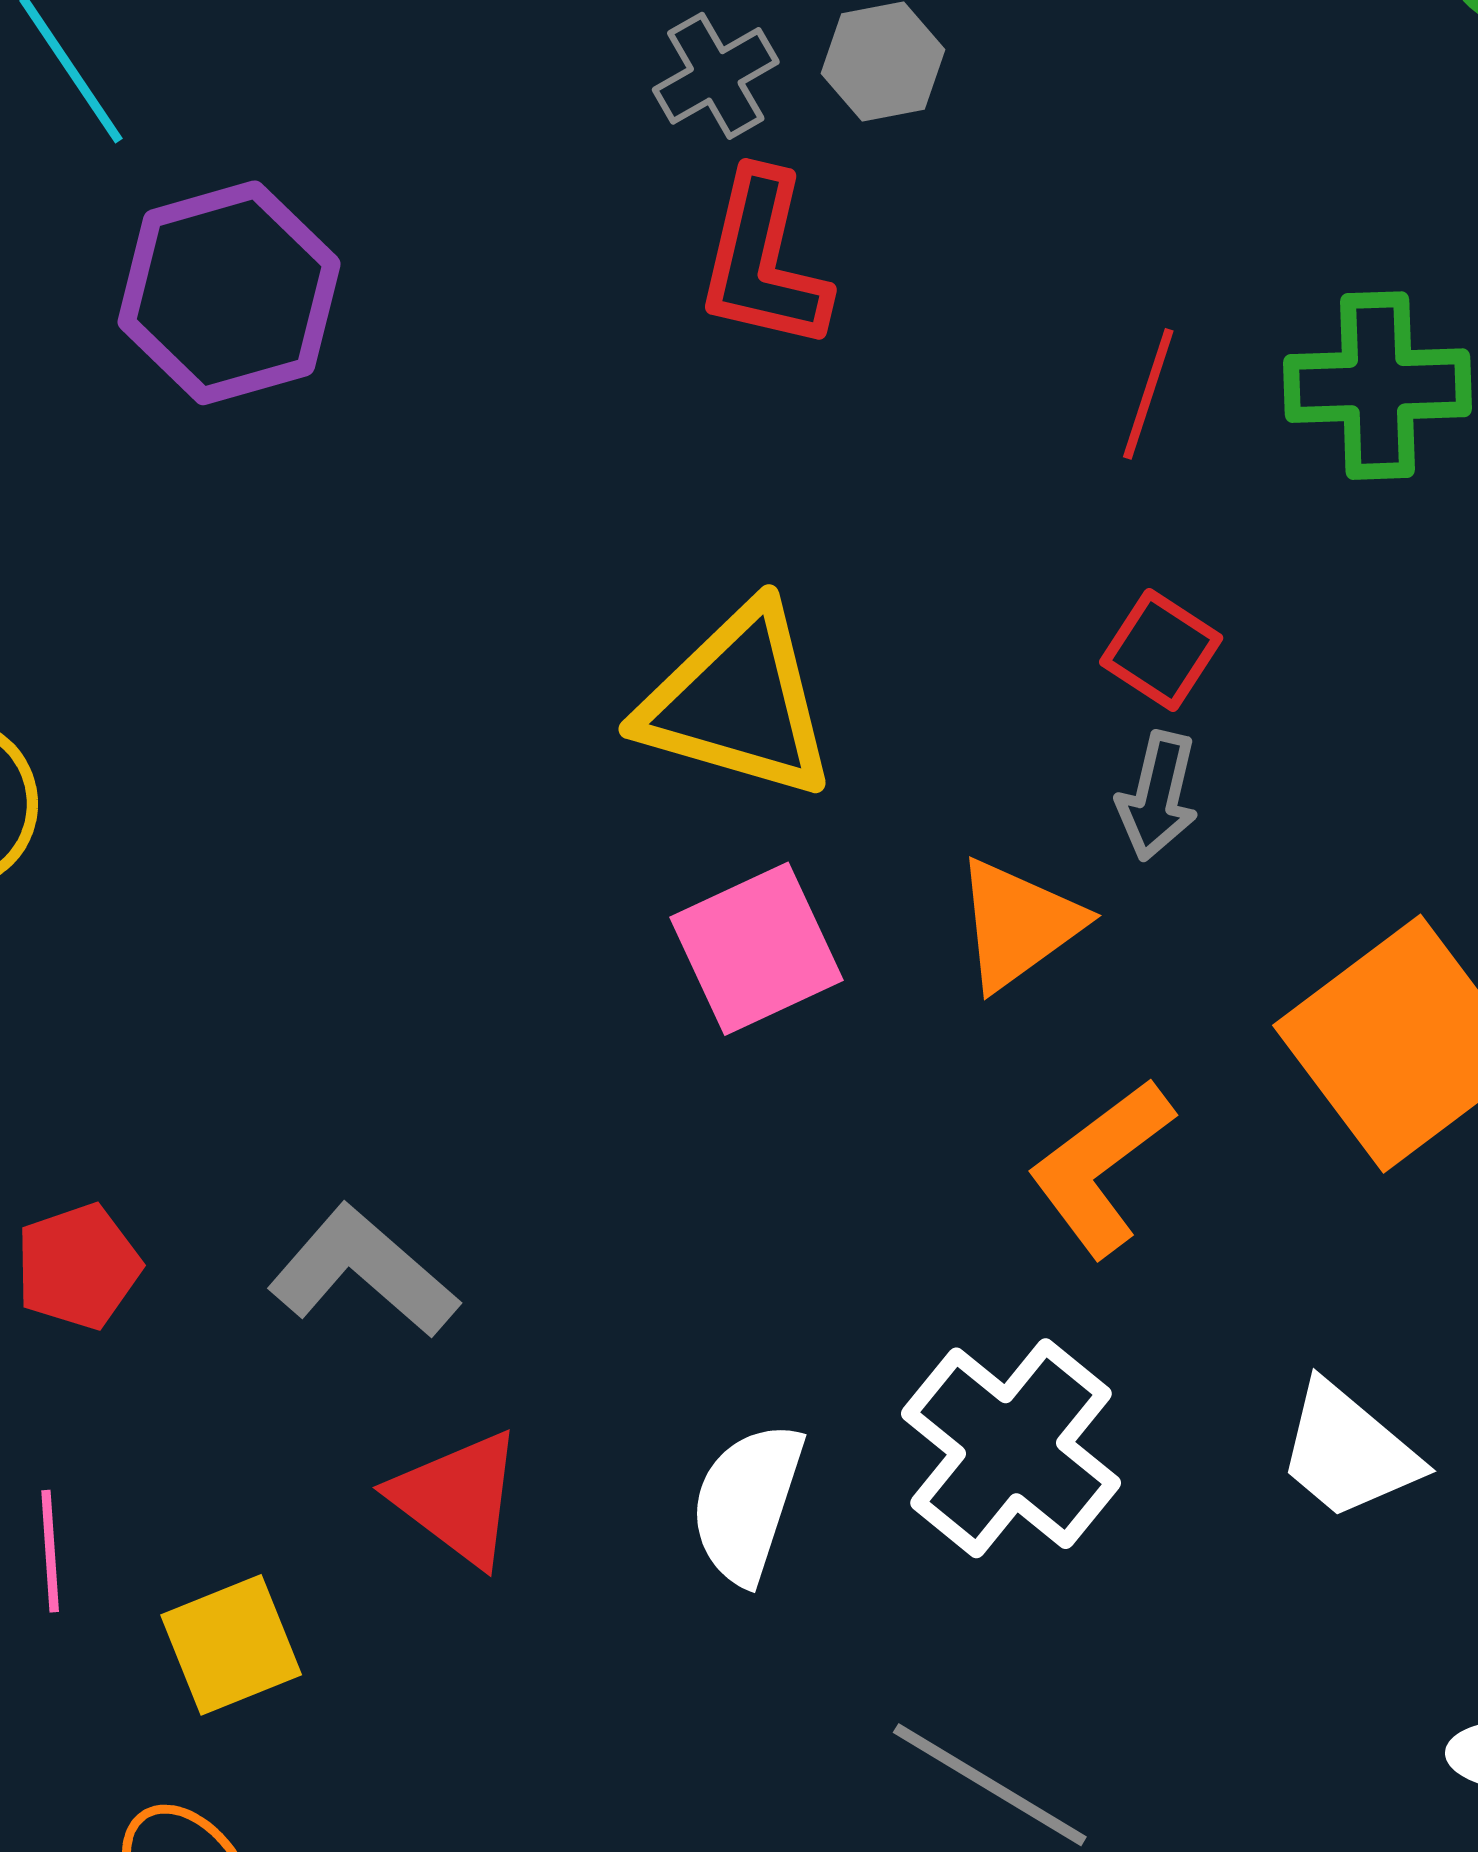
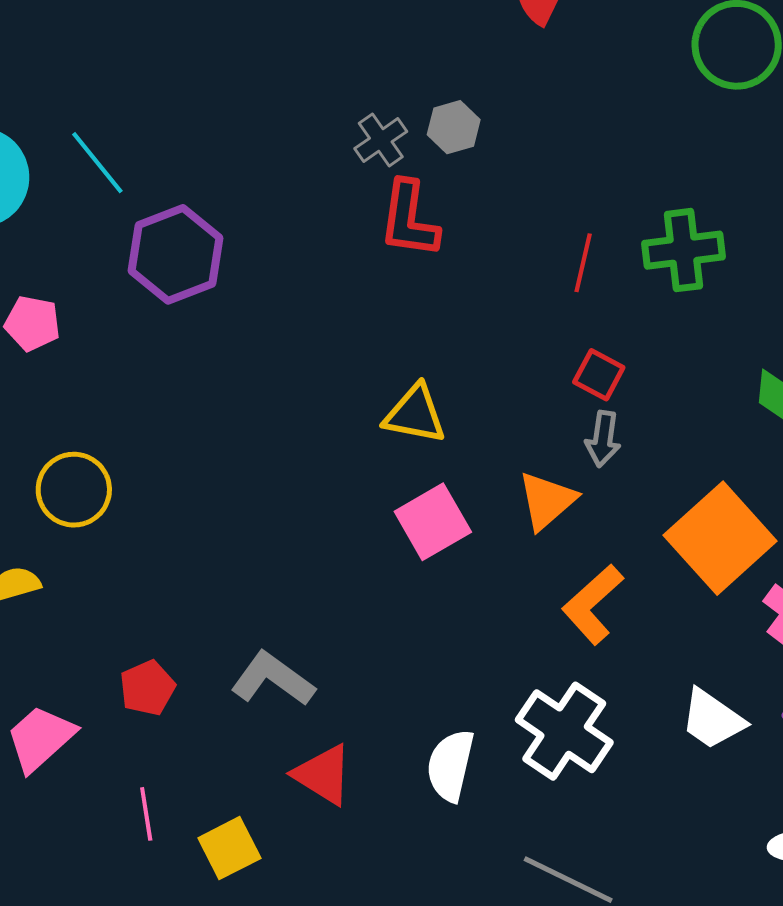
yellow triangle: (738, 702) -> (415, 414), size x0.7

